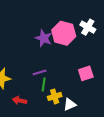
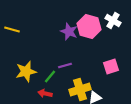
green line: (44, 84) -> (50, 76), moved, turned 32
yellow cross: (55, 96) -> (80, 90), size x1.5

